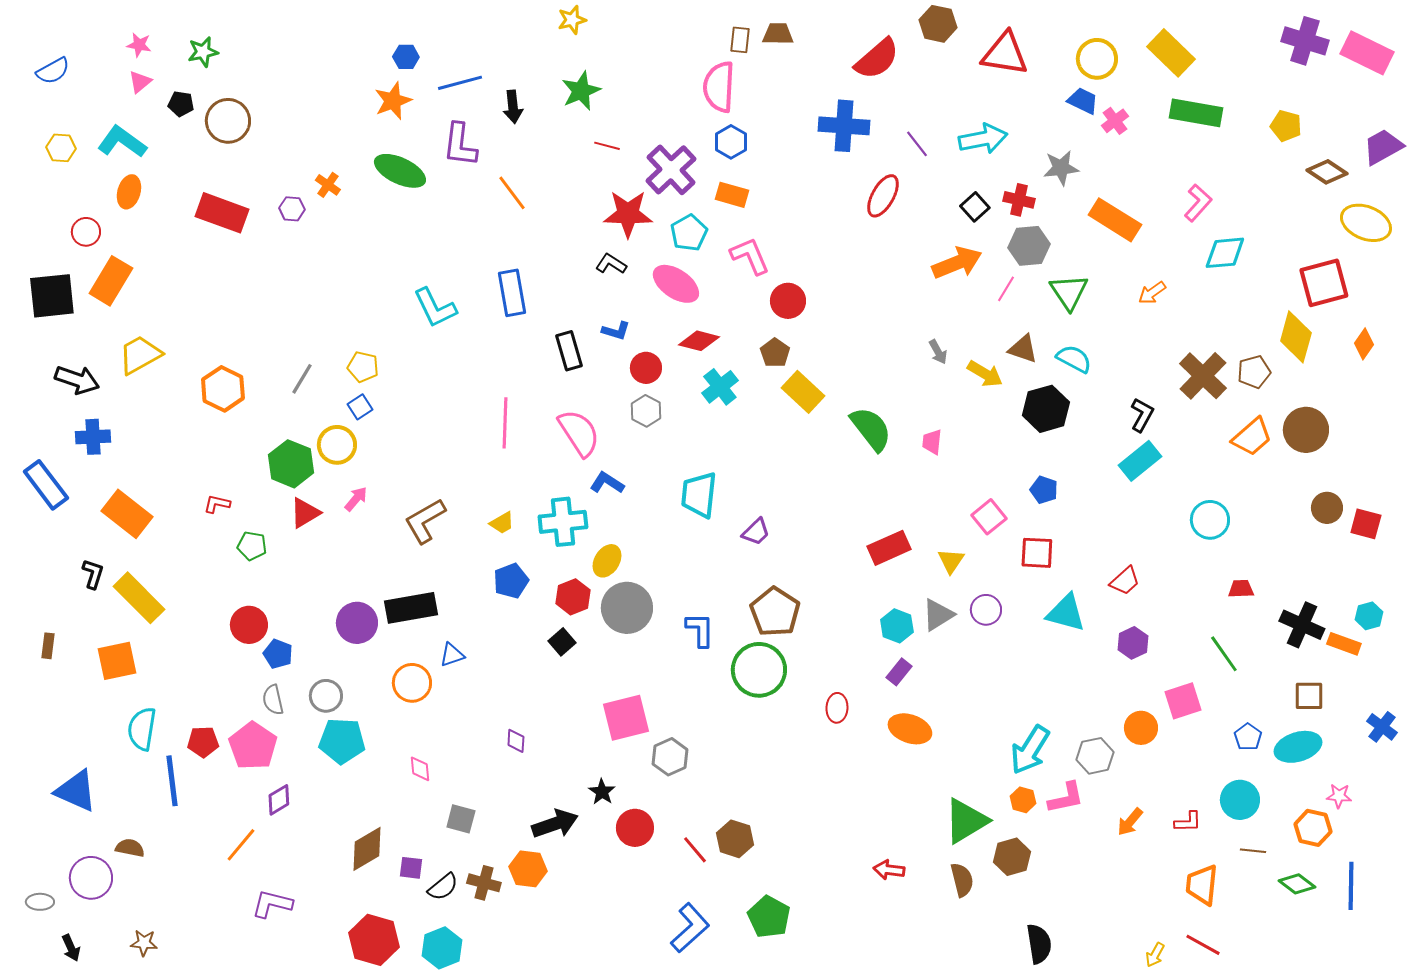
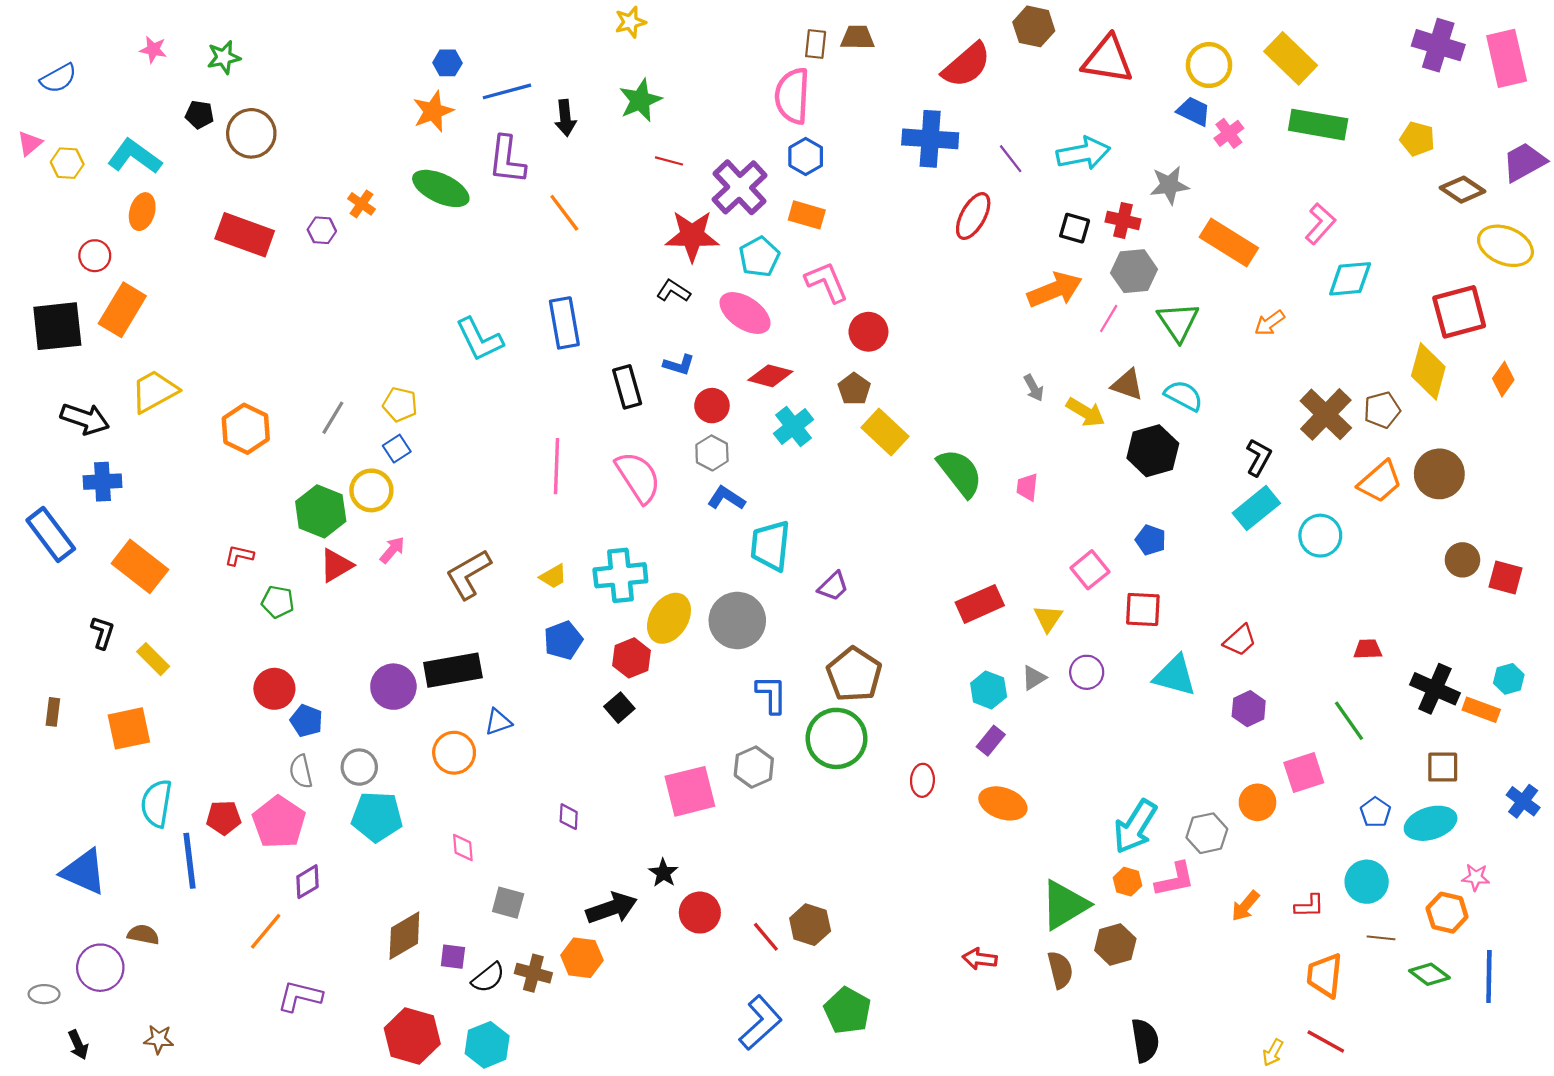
pink rectangle: (1367, 53) -> (1507, 58), turned 51
pink triangle: (140, 82) -> (30, 143), moved
black square: (975, 207) -> (1075, 228), turned -32
blue L-shape: (607, 483) -> (726, 498), moved
cyan circle: (1210, 520) -> (1320, 536), moved
yellow ellipse: (607, 561) -> (669, 618), size x1.4
yellow rectangle: (139, 598) -> (153, 659), size x0.6
gray circle: (627, 608) -> (737, 620), moved
gray triangle: (938, 615) -> (1034, 678), size x0.7
gray hexagon: (670, 757) -> (754, 767), moved

